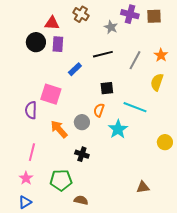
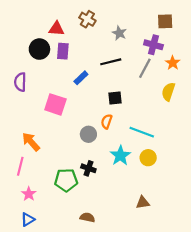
purple cross: (130, 14) -> (153, 45), moved
cyan line: (135, 107) -> (142, 132), moved
purple semicircle: (31, 110) -> (20, 82), moved
orange arrow: (59, 129) -> (31, 142), moved
cyan star: (118, 129) -> (120, 156), moved
yellow circle: (165, 142) -> (148, 158), moved
pink line: (32, 152) -> (20, 166), moved
green pentagon: (61, 180) -> (66, 180), moved
brown triangle: (143, 187) -> (143, 202), moved

